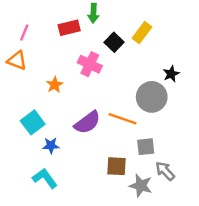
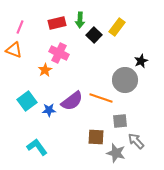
green arrow: (93, 13) -> (80, 20), moved
pink cross: (90, 64) -> (59, 53), moved
blue star: (51, 145) -> (49, 110), moved

